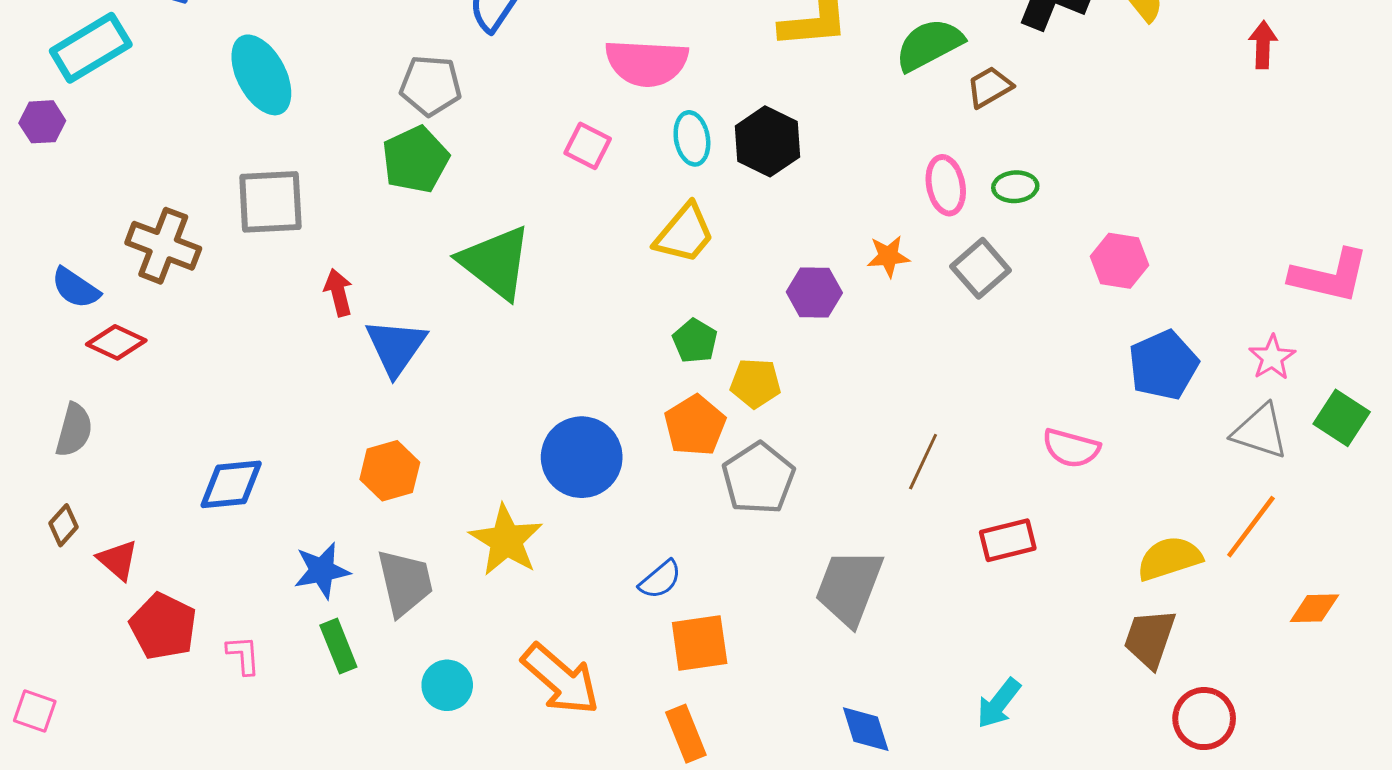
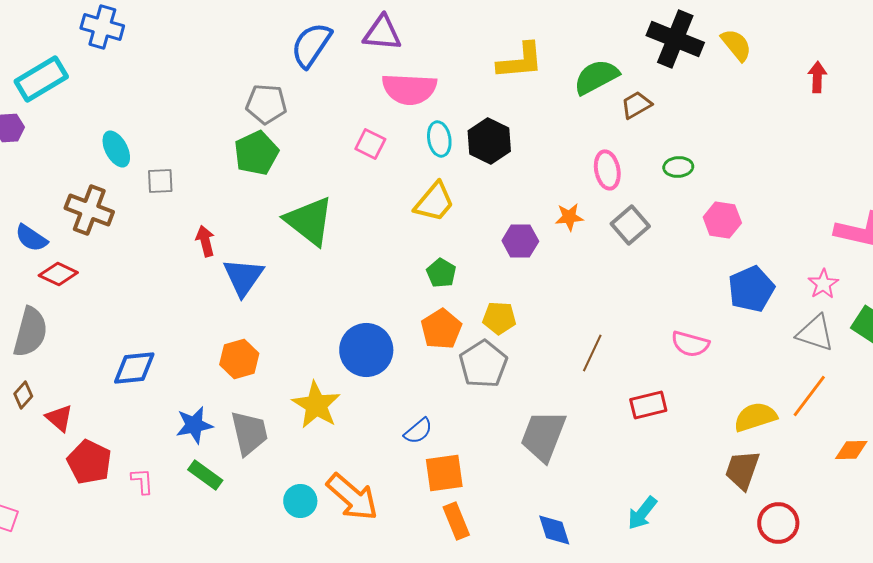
cyan ellipse: (261, 75) -> (116, 149), moved, size x0.7
green ellipse: (1015, 187) -> (678, 167), moved
gray square: (270, 202) -> (160, 181), size x0.6
yellow pentagon: (755, 383) -> (499, 318), moved
gray semicircle: (74, 430) -> (30, 332), size x1.4
green rectangle: (338, 646) -> (205, 475), turned -32
cyan circle: (447, 685) -> (300, 501), moved
orange rectangle: (686, 734) -> (456, 521), moved

